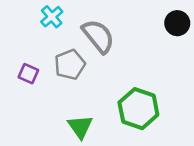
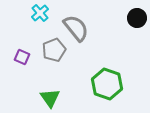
green triangle: (80, 127) -> (50, 98), moved

